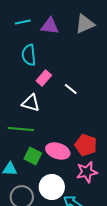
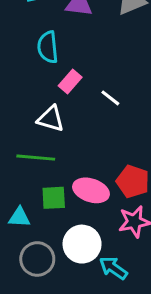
green square: (33, 156) -> (54, 198), turned -30

